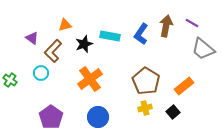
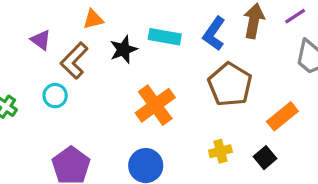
purple line: (192, 23) -> (295, 16), turned -64
orange cross: (90, 79) -> (155, 105), moved
brown pentagon: (146, 81) -> (230, 84), moved

